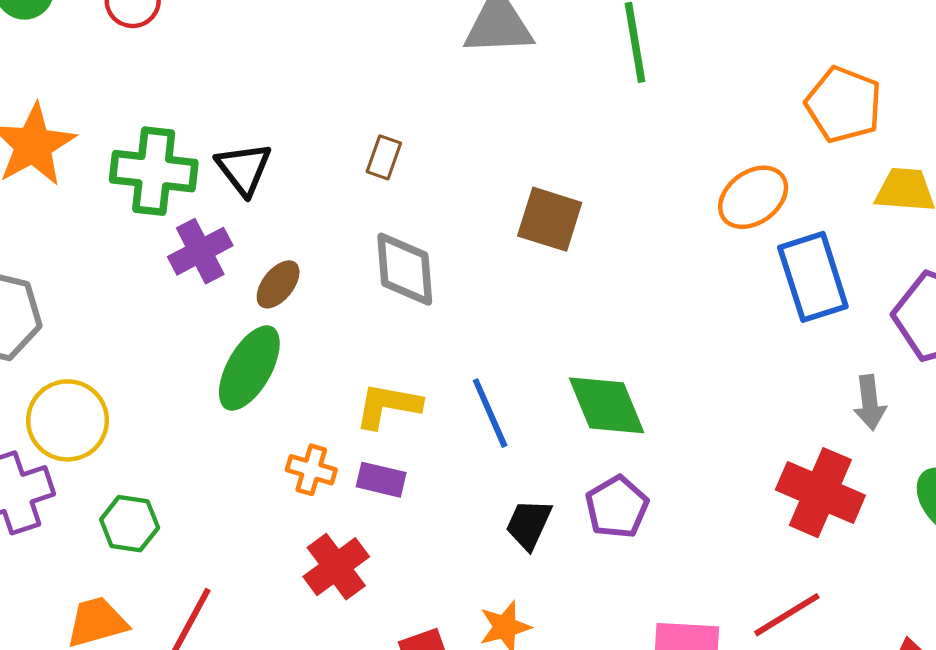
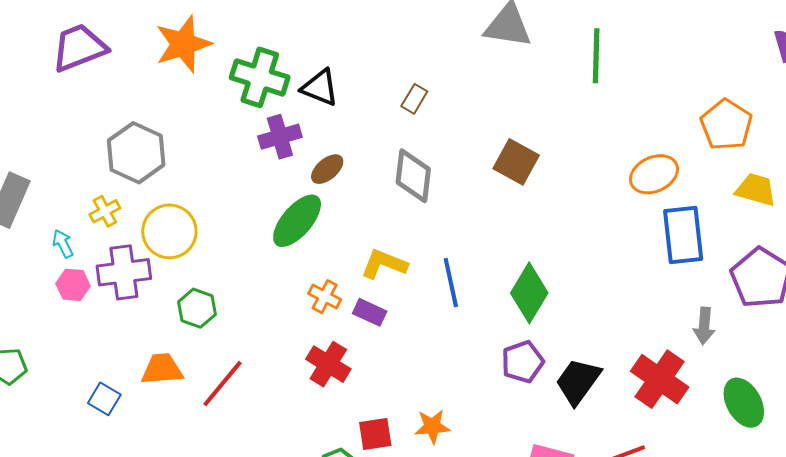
black triangle: (244, 169) -> (320, 88), turned -42
green diamond: (607, 405) -> (529, 293), turned 42
black trapezoid: (529, 524) -> (578, 381), moved, size x1.4
red cross: (336, 567) -> (328, 364), turned -33

